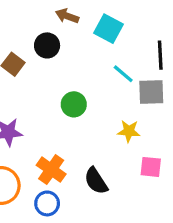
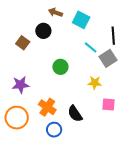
gray square: (151, 92) -> (108, 58), turned -30
blue circle: (47, 203) -> (54, 130), moved

